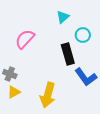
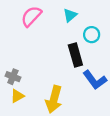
pink semicircle: (25, 39) -> (31, 16), moved

